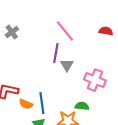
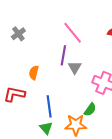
orange semicircle: (26, 104) -> (34, 73), moved, turned 80
green semicircle: (82, 106) -> (90, 110), turned 120

